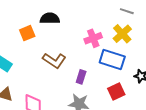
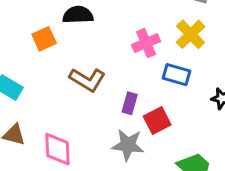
blue rectangle: (112, 59) -> (177, 75), size x0.7
red square: (116, 91) -> (157, 120), moved

